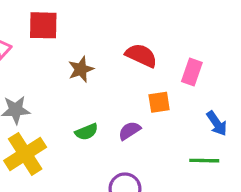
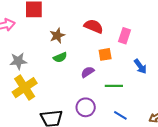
green semicircle: (87, 132) -> (60, 57), moved
green line: (204, 161) -> (114, 86), moved

